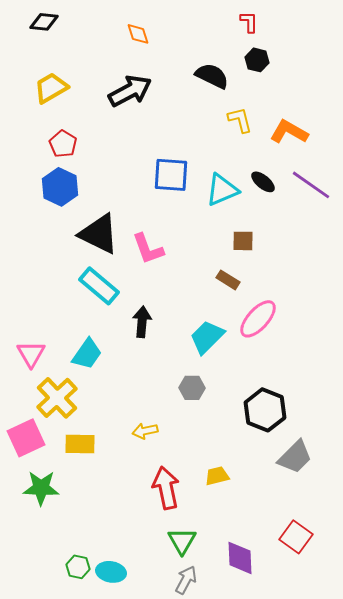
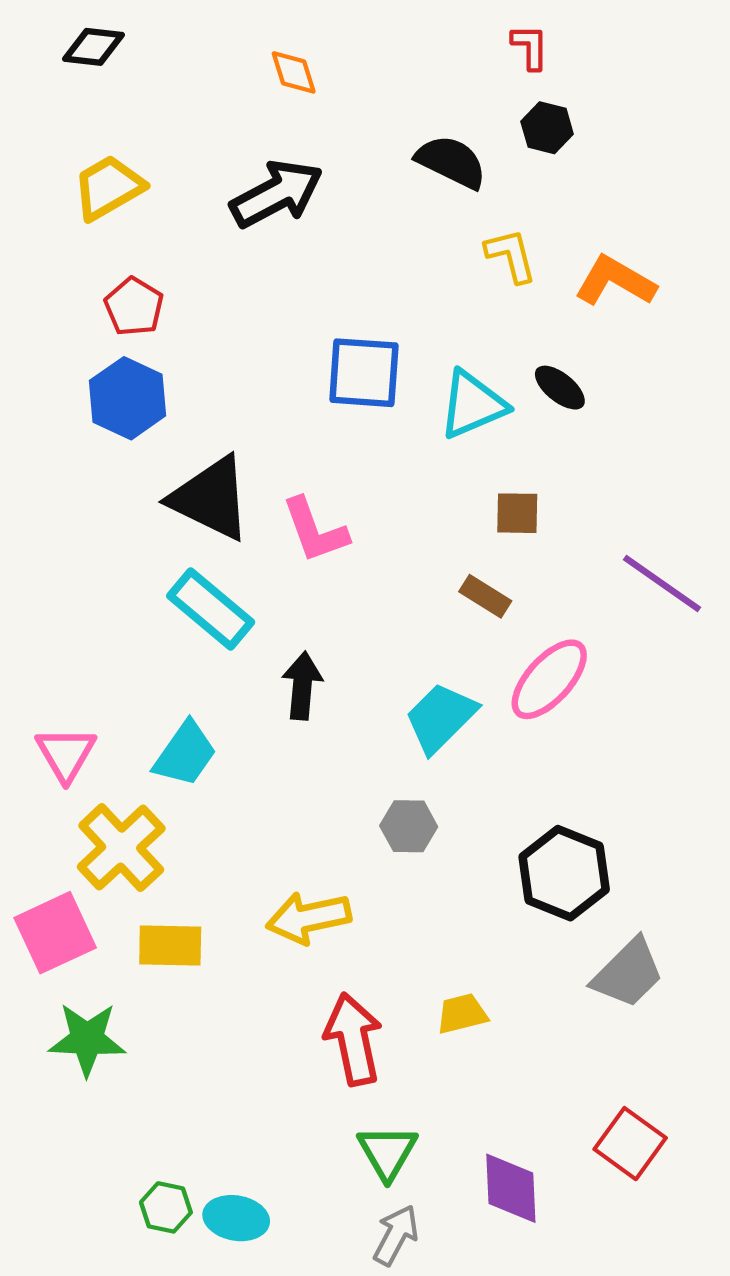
purple line: (311, 185) -> (662, 583), moved
yellow arrow: (145, 431) -> (309, 918), size x1.5

